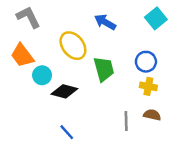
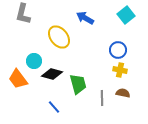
gray L-shape: (28, 17) -> (23, 14), turned -140
orange trapezoid: (22, 55) -> (18, 79), moved
green trapezoid: (104, 69) -> (78, 84), moved

